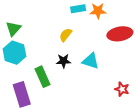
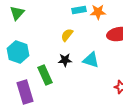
green triangle: (13, 29) -> (17, 13), moved

